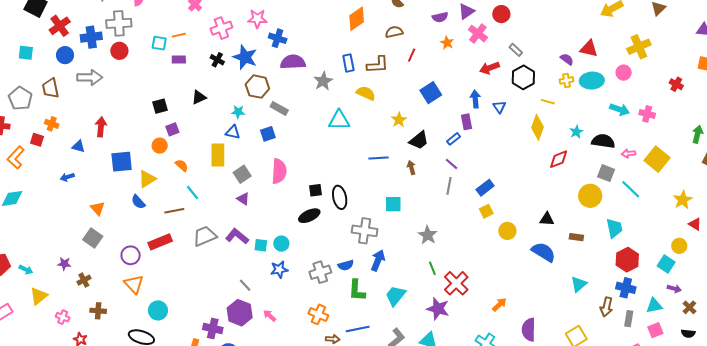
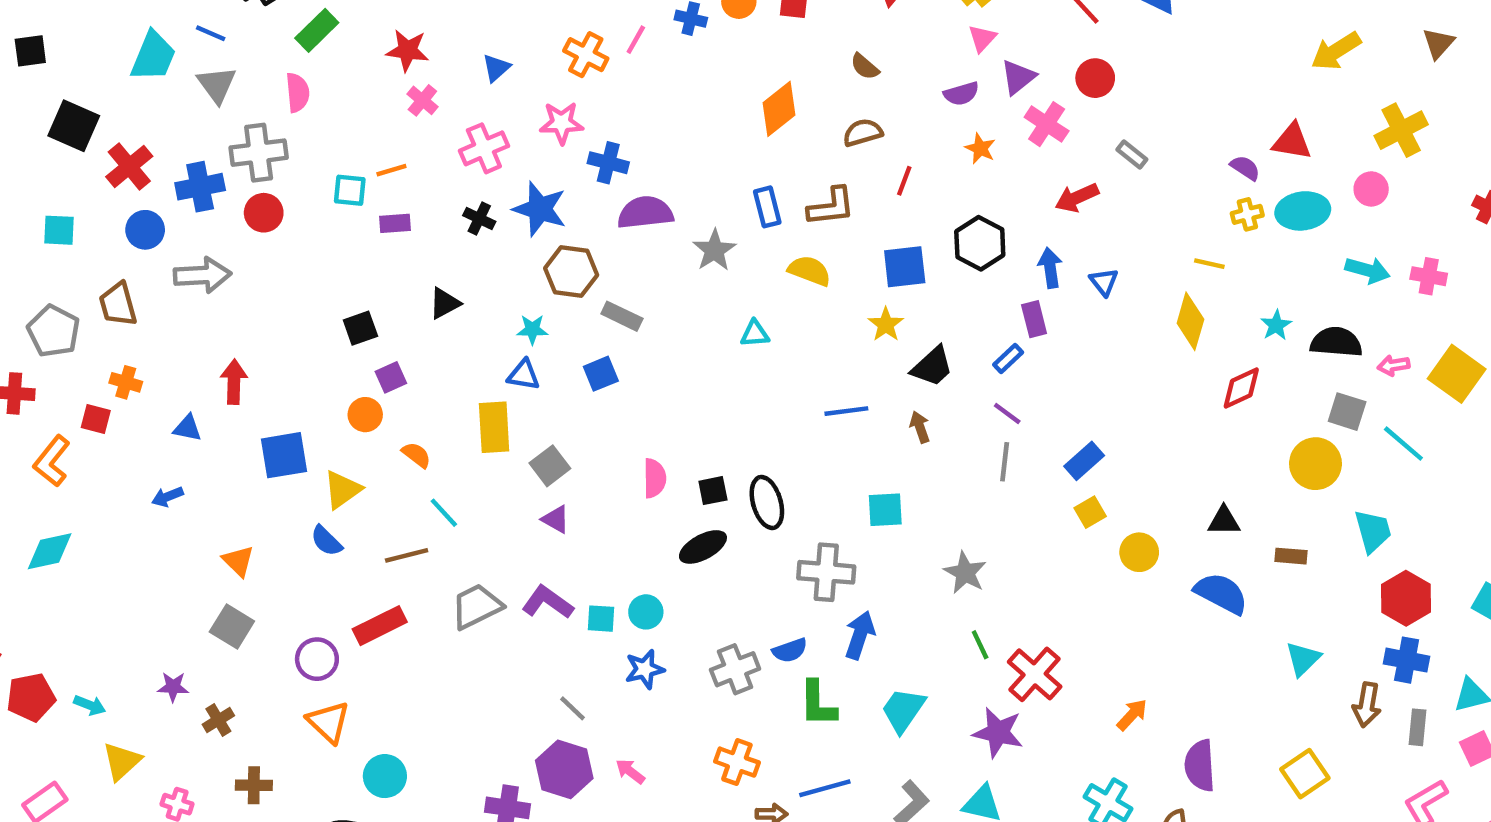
black hexagon: (523, 77) -> (980, 243), moved
blue square: (431, 93) -> (905, 267), moved, turned 30
cyan triangle: (339, 120) -> (755, 334), size x0.6
pink semicircle: (279, 171) -> (655, 478), moved, size x0.7

